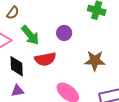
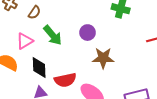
red semicircle: (45, 59) -> (65, 80), moved
brown star: (95, 61) -> (103, 58), moved

